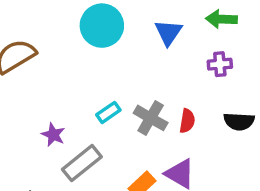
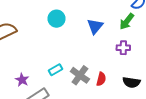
green arrow: (221, 19) -> (127, 21), turned -60
cyan circle: (102, 26) -> (56, 19), size x0.7

